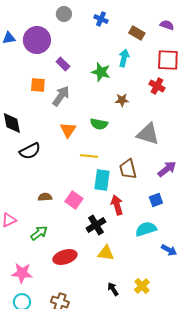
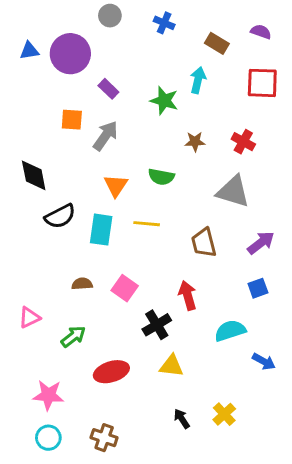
red cross: (157, 86) -> (243, 142), moved
cyan rectangle: (102, 180) -> (101, 230), moved
blue square: (156, 200) -> (258, 288), moved

